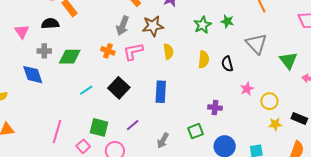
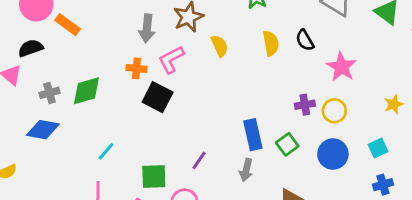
black semicircle: (50, 23) -> (31, 48), moved
blue diamond: (33, 75) -> (43, 130), turned -45
black square: (119, 88) -> (158, 97), moved
pink star: (247, 89) -> (341, 67), size x1.5
cyan line: (86, 90) -> (106, 151), moved
blue rectangle: (161, 92) -> (253, 135), moved
yellow circle: (269, 101) -> (334, 111), moved

